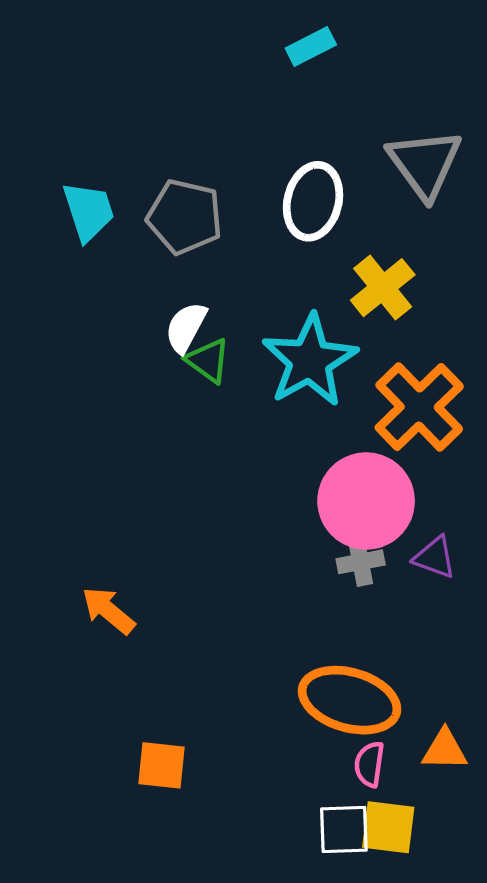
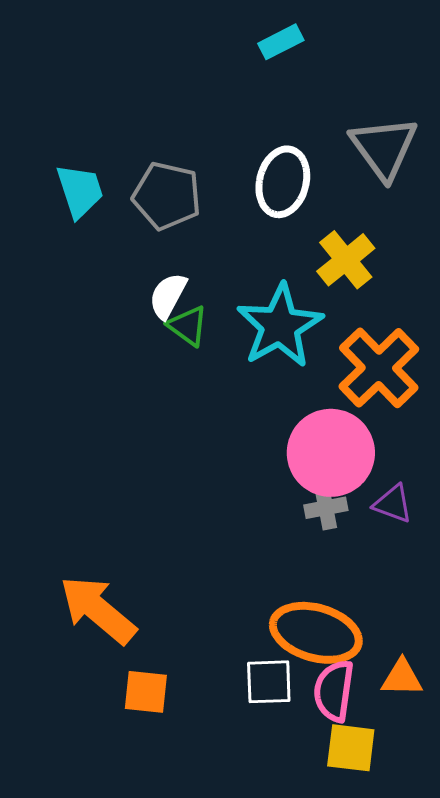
orange arrow: (108, 611) -> (98, 610), moved, size x1.6
pink semicircle: (369, 764) -> (334, 691), size x1.5
white square: (344, 829) -> (269, 682), moved

